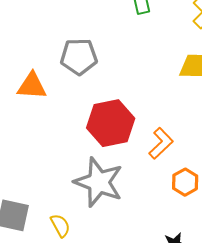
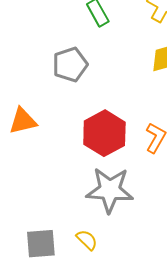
gray pentagon: (79, 57) -> (70, 64), moved

